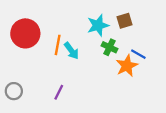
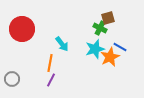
cyan star: (98, 25) -> (95, 49), moved
orange line: (58, 45) -> (50, 63), moved
green cross: (110, 47) -> (100, 28), moved

